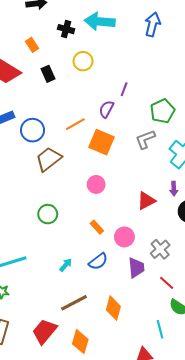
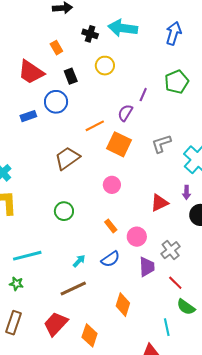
green pentagon: (162, 111) -> (177, 82), moved
blue circle: (33, 130) -> (56, 102), moved
brown line: (74, 303) -> (73, 288), moved

